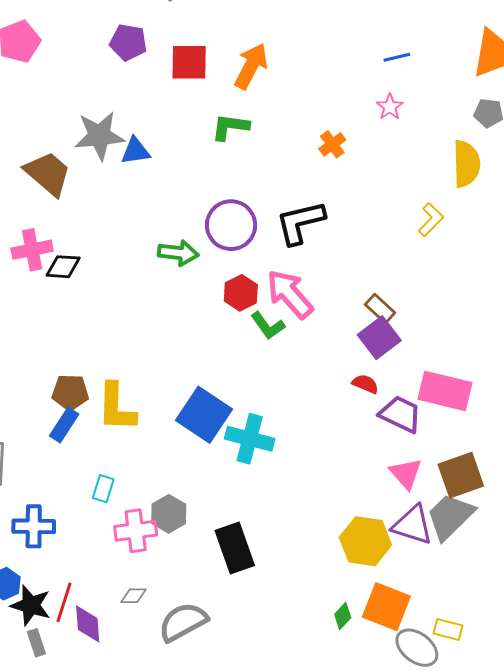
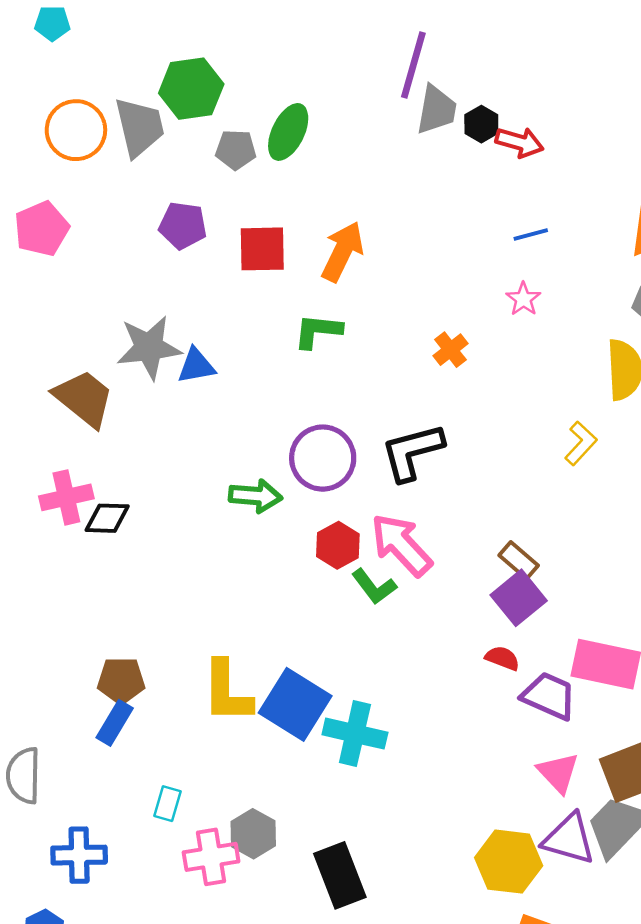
yellow L-shape: (116, 407) -> (227, 692), moved

